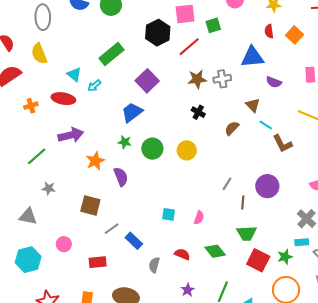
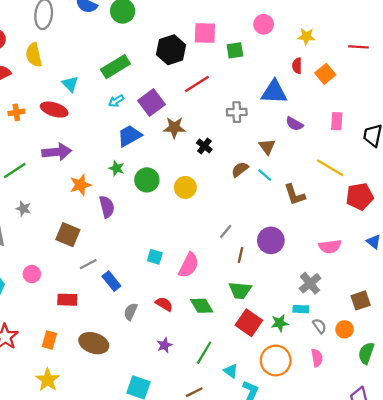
red line: (189, 47) -> (197, 84), moved
brown star: (197, 79) -> (174, 128), moved
cyan arrow: (94, 86) -> (116, 101), moved
cyan line: (266, 125) -> (265, 175), moved
pink semicircle: (199, 218) -> (189, 265), size x1.6

